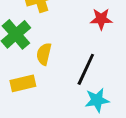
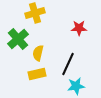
yellow rectangle: (23, 83) -> (37, 74), moved

